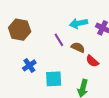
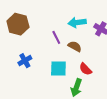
red semicircle: (92, 61) -> (85, 69), moved
cyan square: (54, 79) -> (58, 69), moved

